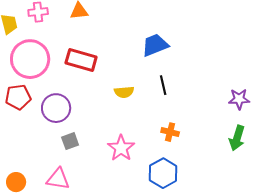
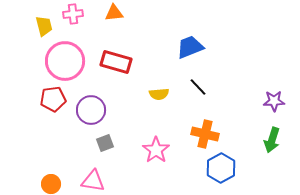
black line: (163, 85) -> (198, 87), turned -30
orange cross: (170, 132) -> (205, 134), size x1.5
blue hexagon: (163, 173) -> (221, 168), moved

